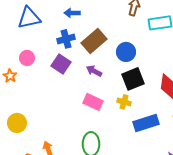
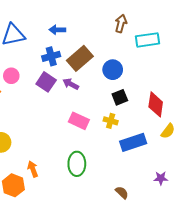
purple arrow: (94, 71) -> (71, 84), moved
black square: (133, 79) -> (120, 97), size x0.7

